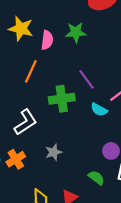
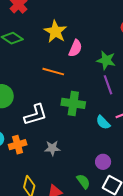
green star: (76, 32) -> (106, 60), moved
orange line: (31, 71) -> (53, 72), turned 65
purple line: (86, 79) -> (108, 85), moved

